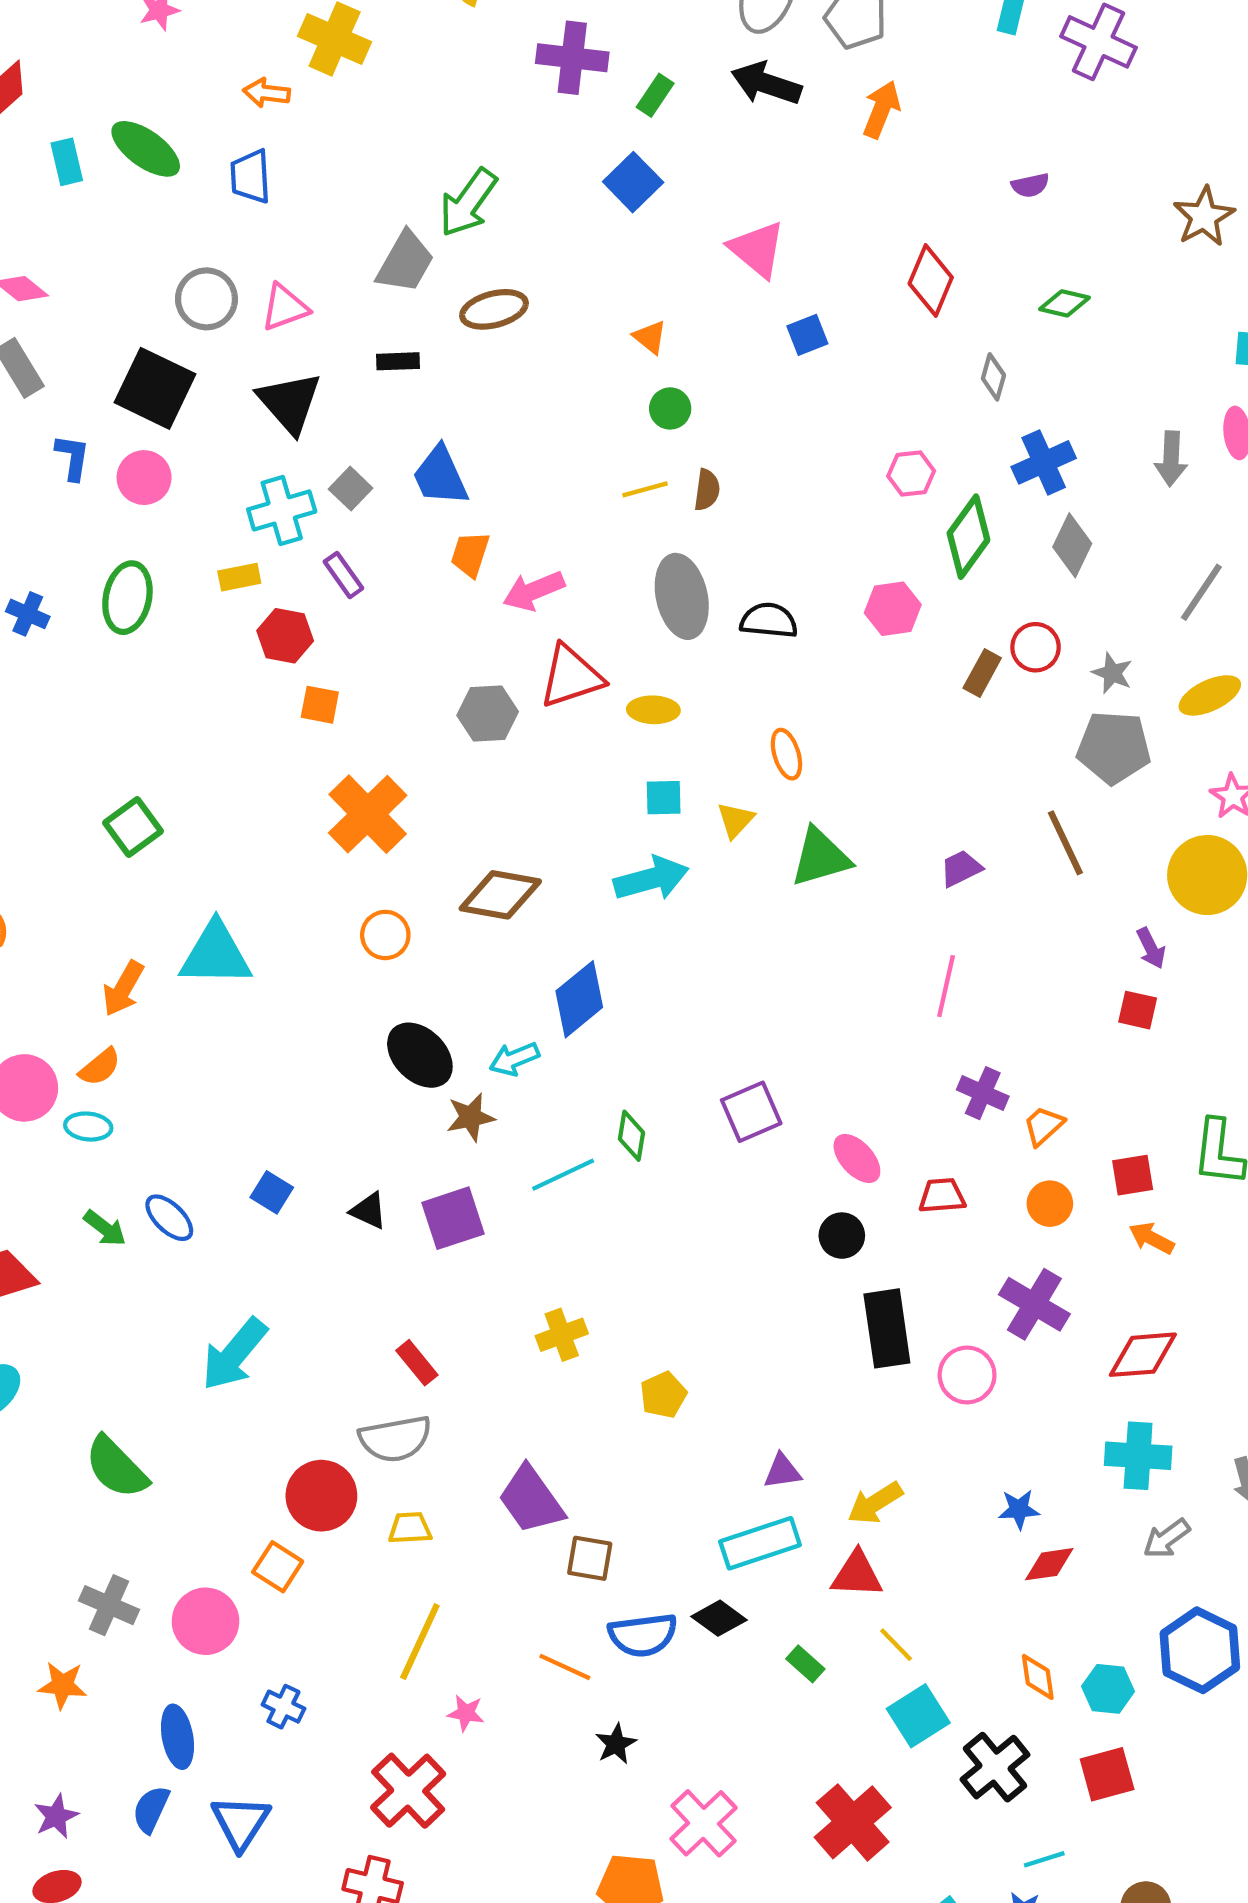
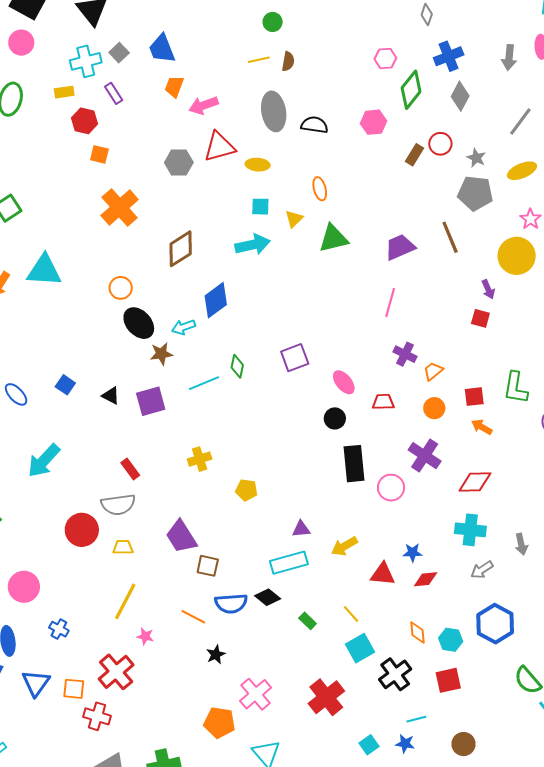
purple trapezoid: (961, 868) -> (400, 247), size x1.5
brown diamond: (500, 895) -> (181, 249), turned -45
orange circle: (385, 935) -> (121, 288), moved
yellow pentagon: (663, 1395) -> (246, 490), turned 30
orange square: (278, 1567) -> (74, 689), moved, turned -30
red triangle: (857, 1574) -> (383, 574), moved

